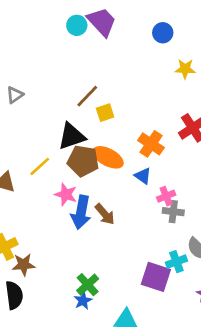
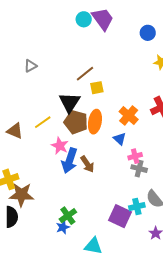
black triangle: (72, 136) -> (70, 102), turned -45
orange ellipse: (108, 157) -> (95, 122), turned 65
brown star: (24, 265) -> (21, 195), size x1.4

